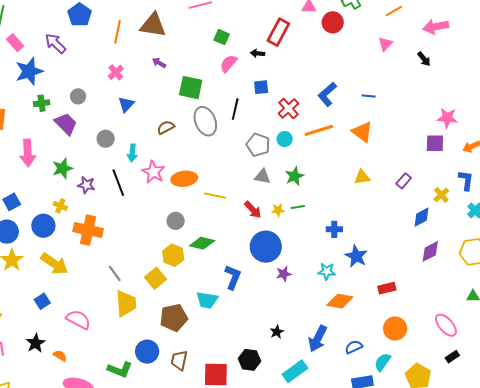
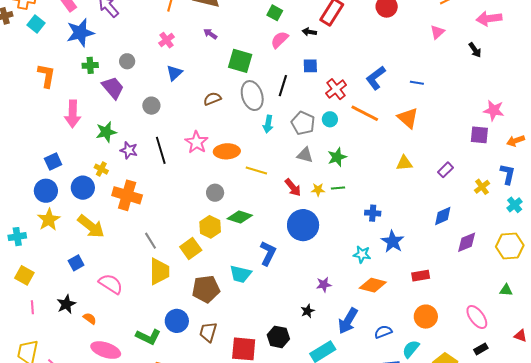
orange line: (319, 130) -> (365, 113), turned 40
cyan arrow: (132, 153) -> (268, 124), moved
blue diamond: (422, 217) -> (443, 216), moved
purple star: (284, 274) -> (324, 285), moved

